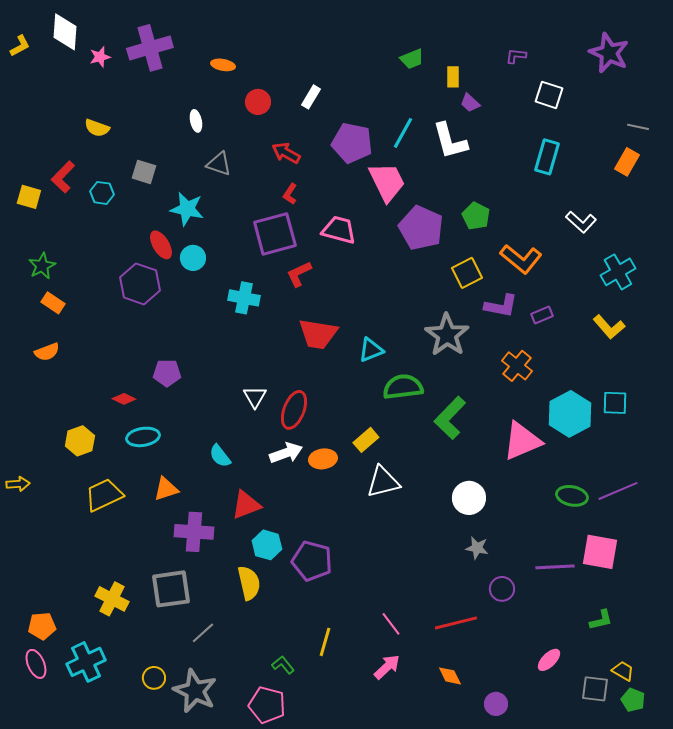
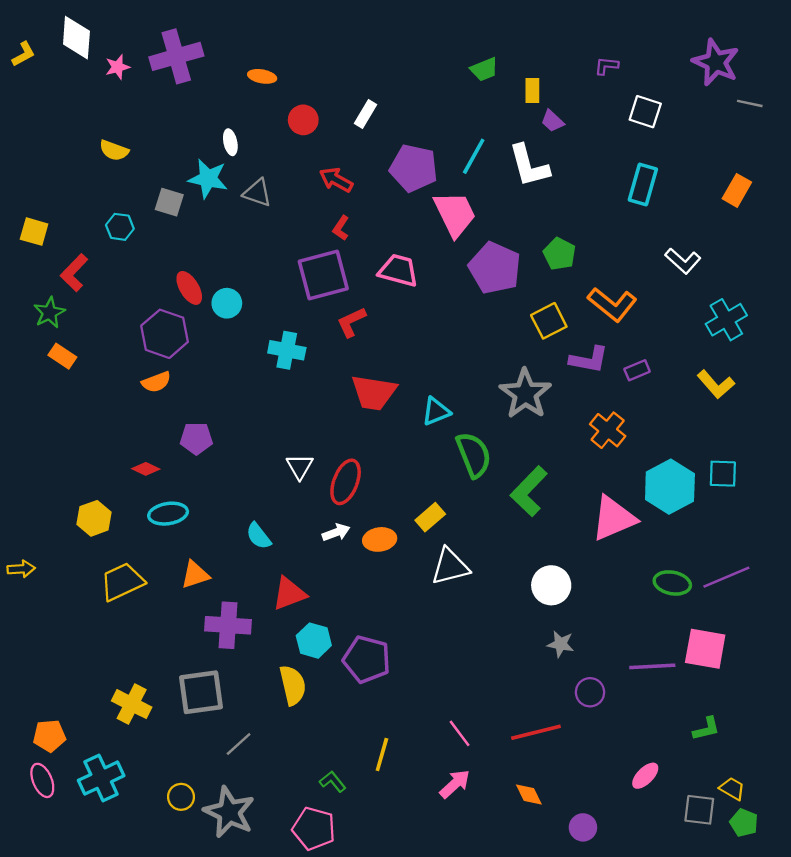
gray line: (638, 127) -> (750, 103), moved
red L-shape: (63, 177) -> (74, 273), moved
cyan star: (187, 209) -> (208, 179), moved
orange semicircle: (47, 352) -> (156, 382), moved
green semicircle: (403, 387) -> (474, 455), turned 75
white arrow: (286, 453) -> (336, 532), size x0.7

